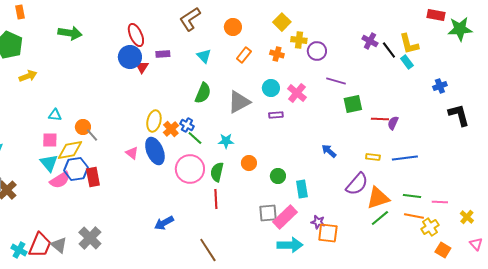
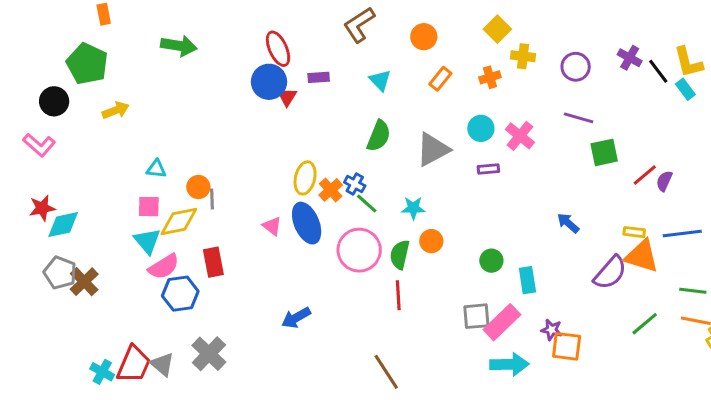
purple circle: (317, 51) -> (576, 67), moved
orange cross: (277, 54) -> (490, 77), turned -32
red line: (380, 119) -> (645, 175), turned -42
gray line: (92, 135) -> (212, 199), turned 40
orange circle: (249, 163) -> (431, 241), moved
blue hexagon: (76, 169) -> (180, 294), moved
orange triangle: (378, 198) -> (642, 256), moved, turned 35
blue arrow: (164, 223) -> (296, 318), moved

